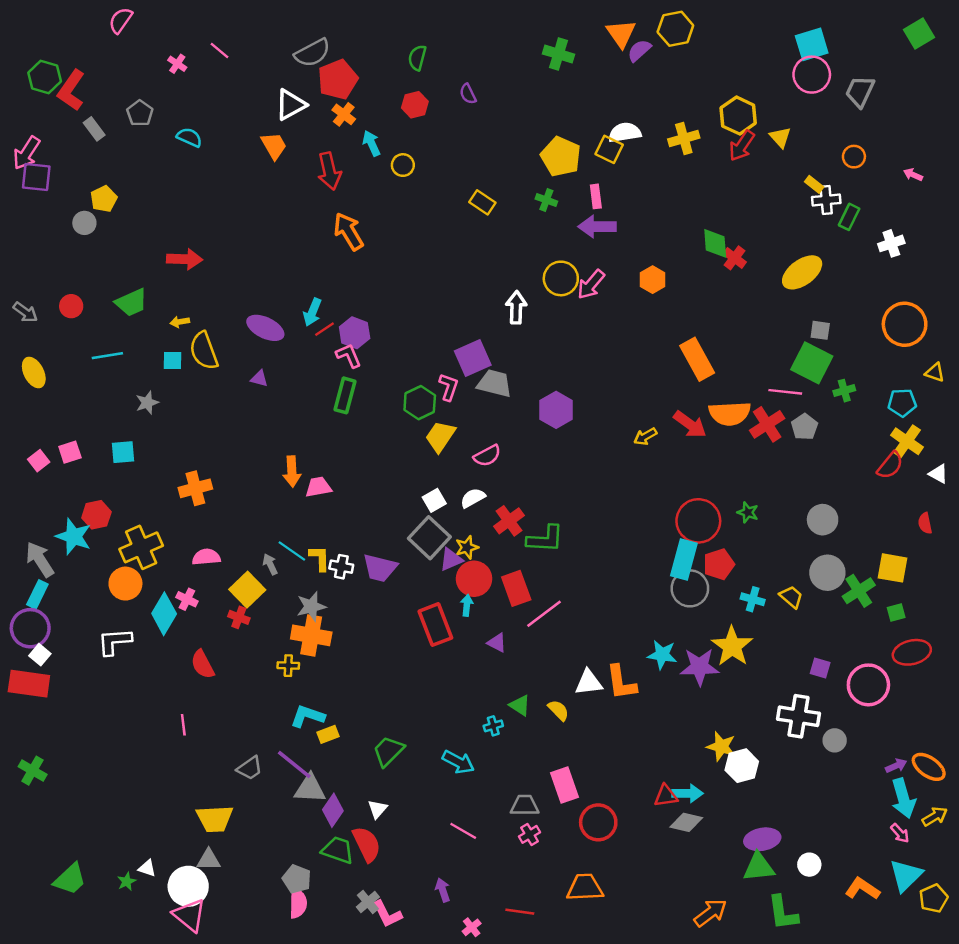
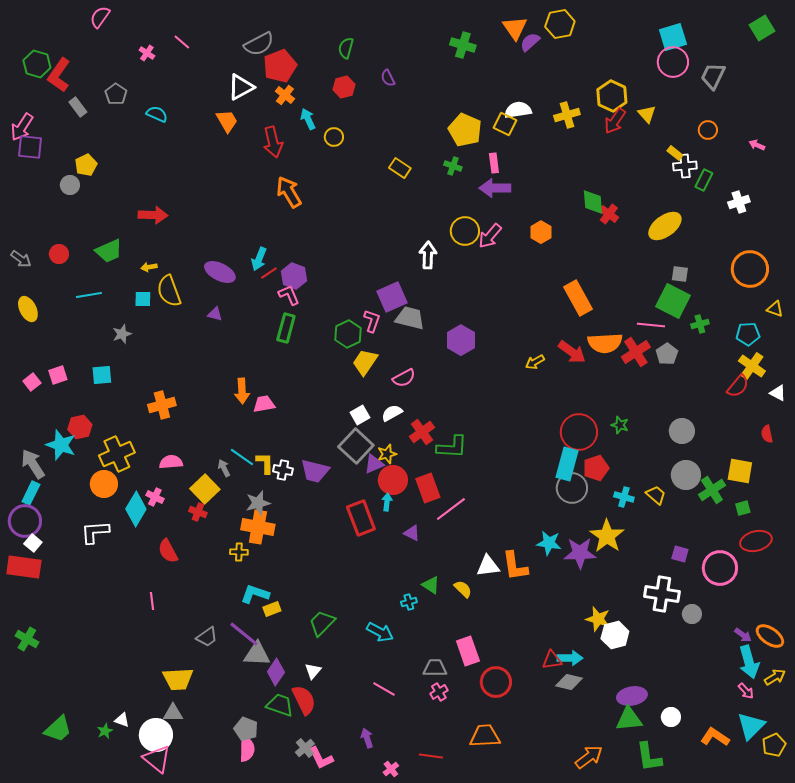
purple arrow: (896, 766) -> (743, 635), turned 60

